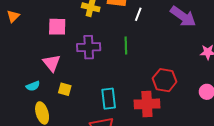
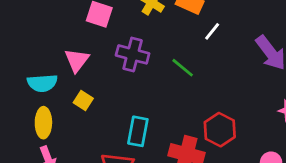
green line: (126, 45) -> (183, 68), turned -66
cyan semicircle: (33, 86) -> (42, 83), size x1.5

